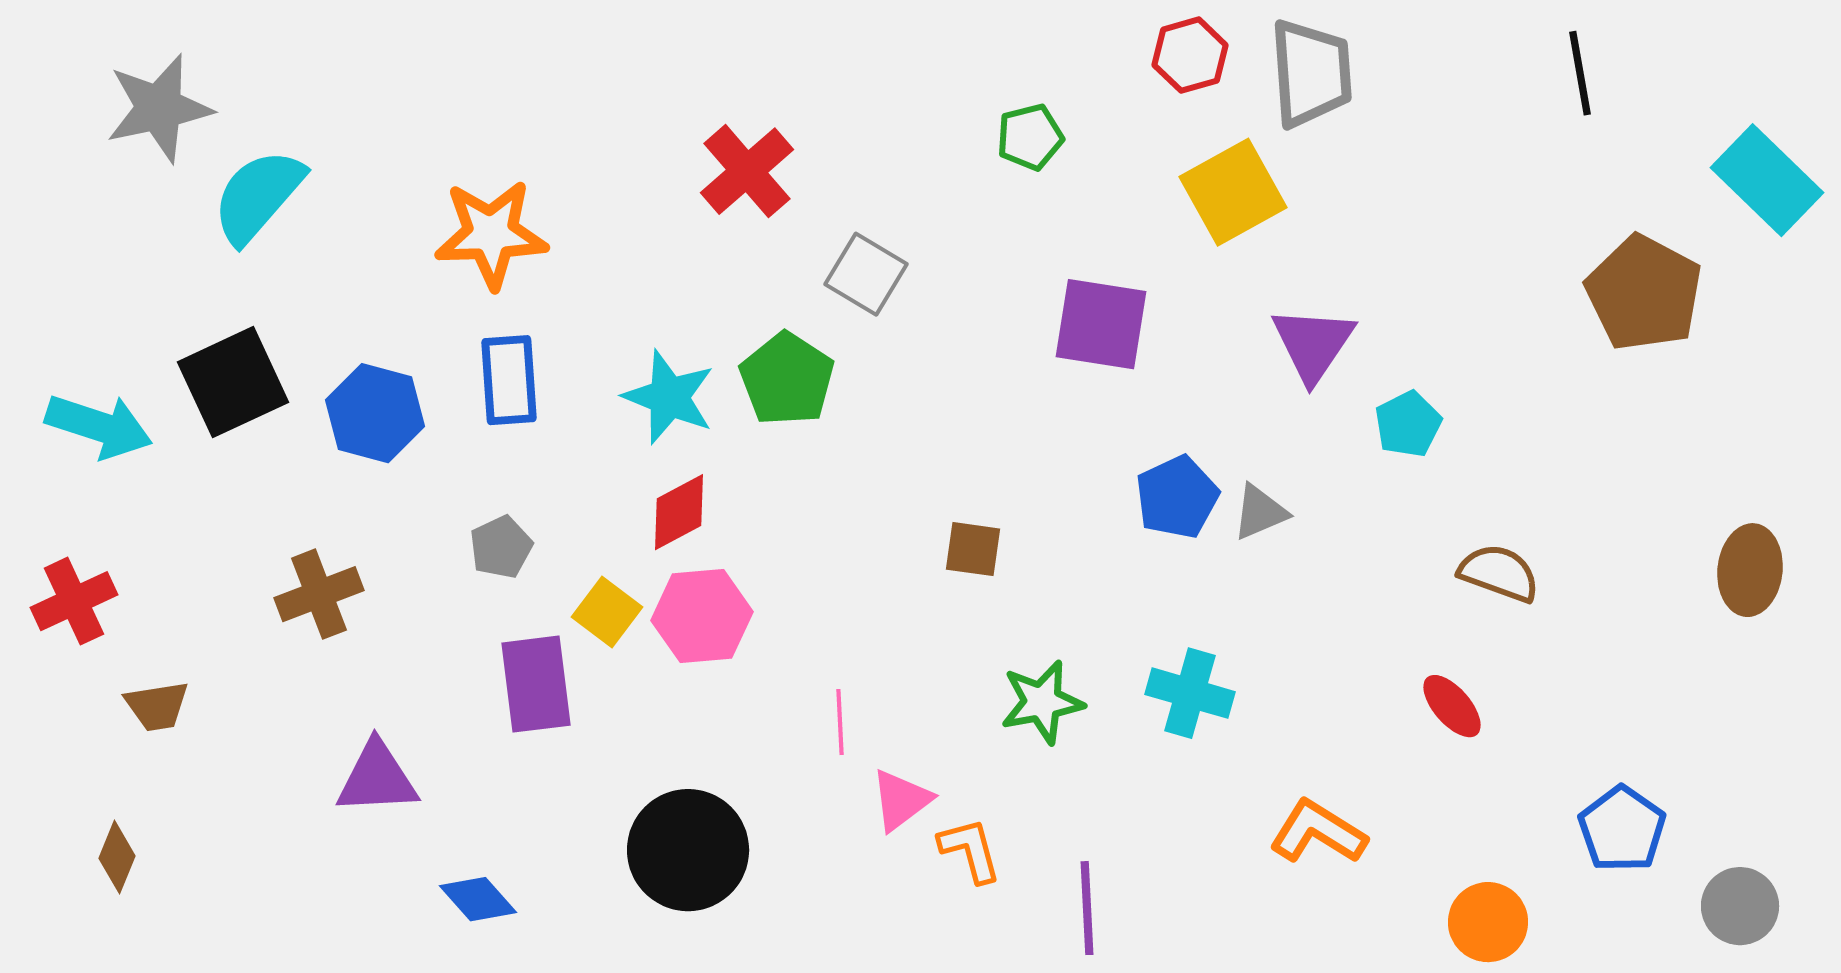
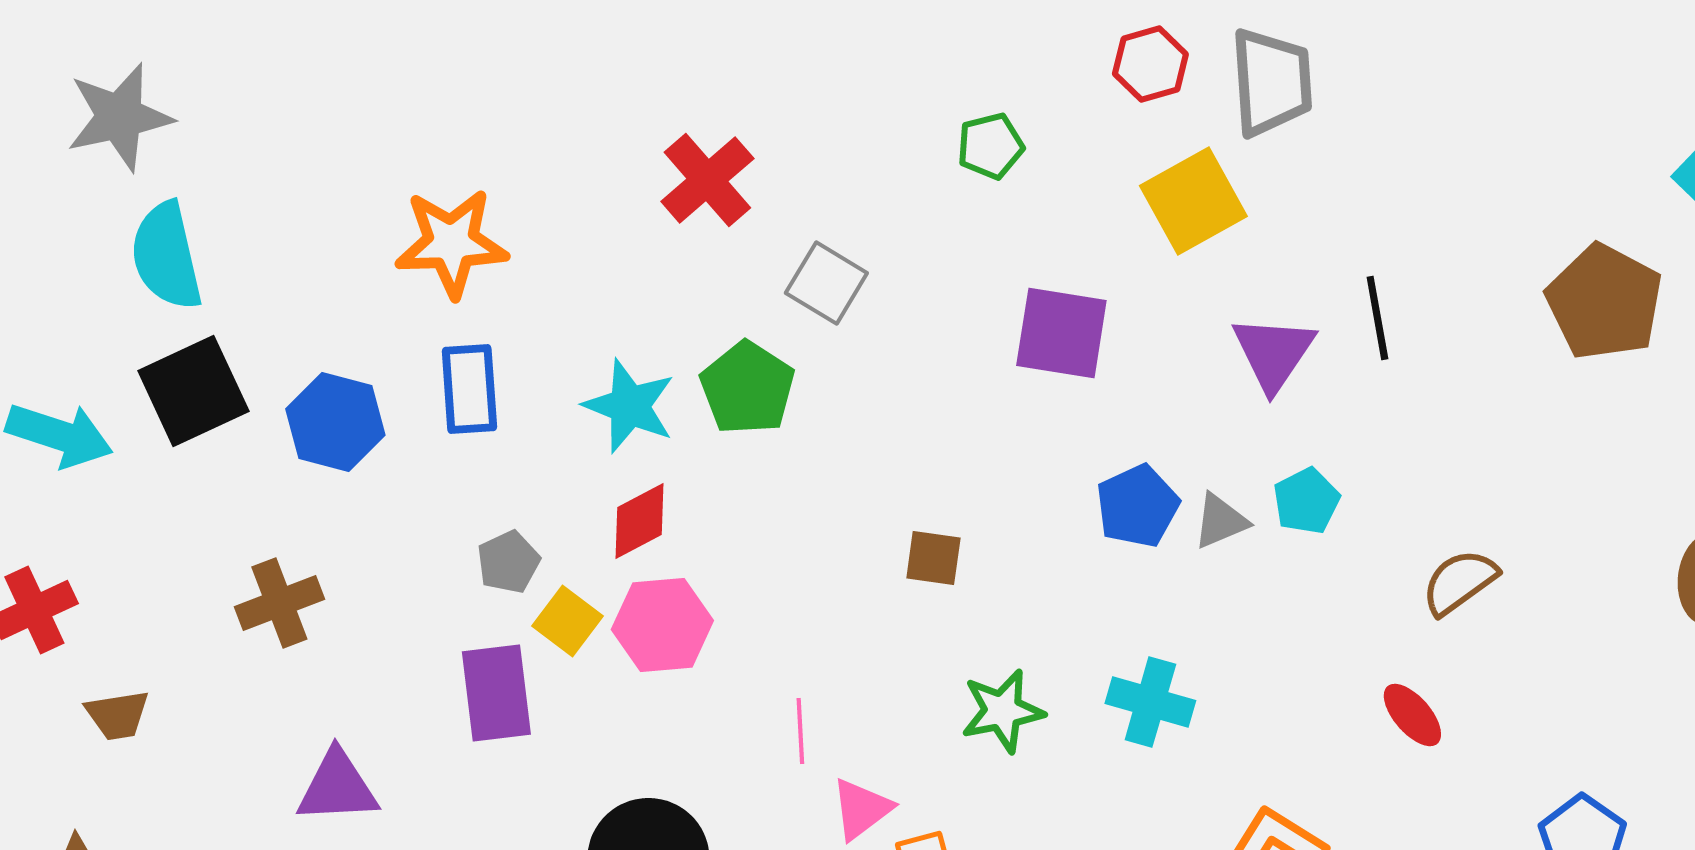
black line: (1580, 73) -> (1377, 318), moved
cyan semicircle: (258, 196) -> (166, 256), moved, turned -54
cyan pentagon: (1408, 424) -> (1306, 501), moved
gray pentagon: (501, 547) -> (508, 562), moved
brown semicircle: (1499, 573) -> (1459, 582), turned -56

